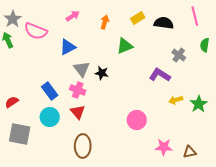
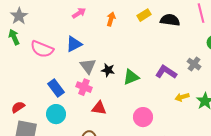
pink semicircle: (36, 31) -> (42, 49), moved
green triangle: (125, 46) -> (131, 77), moved
gray cross: (179, 55) -> (194, 64), moved
red semicircle: (12, 102) -> (18, 107), moved
red triangle: (78, 112) -> (99, 108), moved, turned -42

